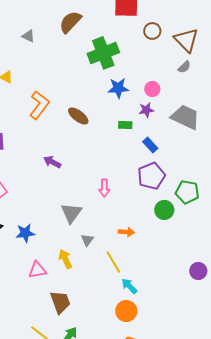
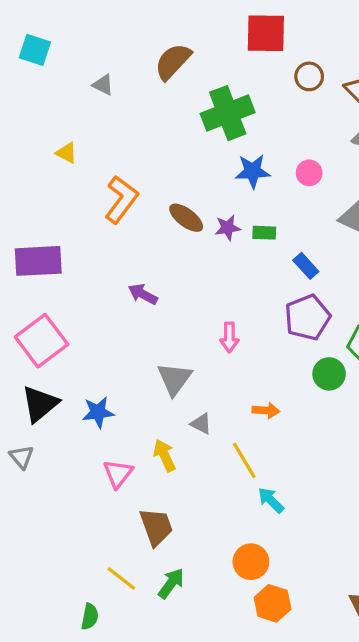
purple star: (146, 110) -> (228, 228), moved
gray triangle: (87, 240) -> (201, 424), turned -40
pink triangle: (37, 270) -> (118, 474), turned -42
orange circle: (126, 311) -> (251, 562), moved

